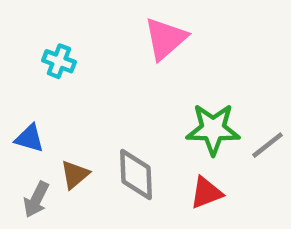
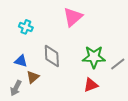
blue triangle: (29, 138) -> (21, 61), moved
gray diamond: (136, 175) -> (52, 56), moved

